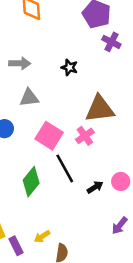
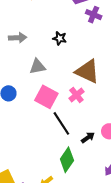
gray triangle: (29, 98) -> (38, 66), moved
brown triangle: (100, 109) -> (87, 71), turned 36
green diamond: (31, 182) -> (67, 160), moved

